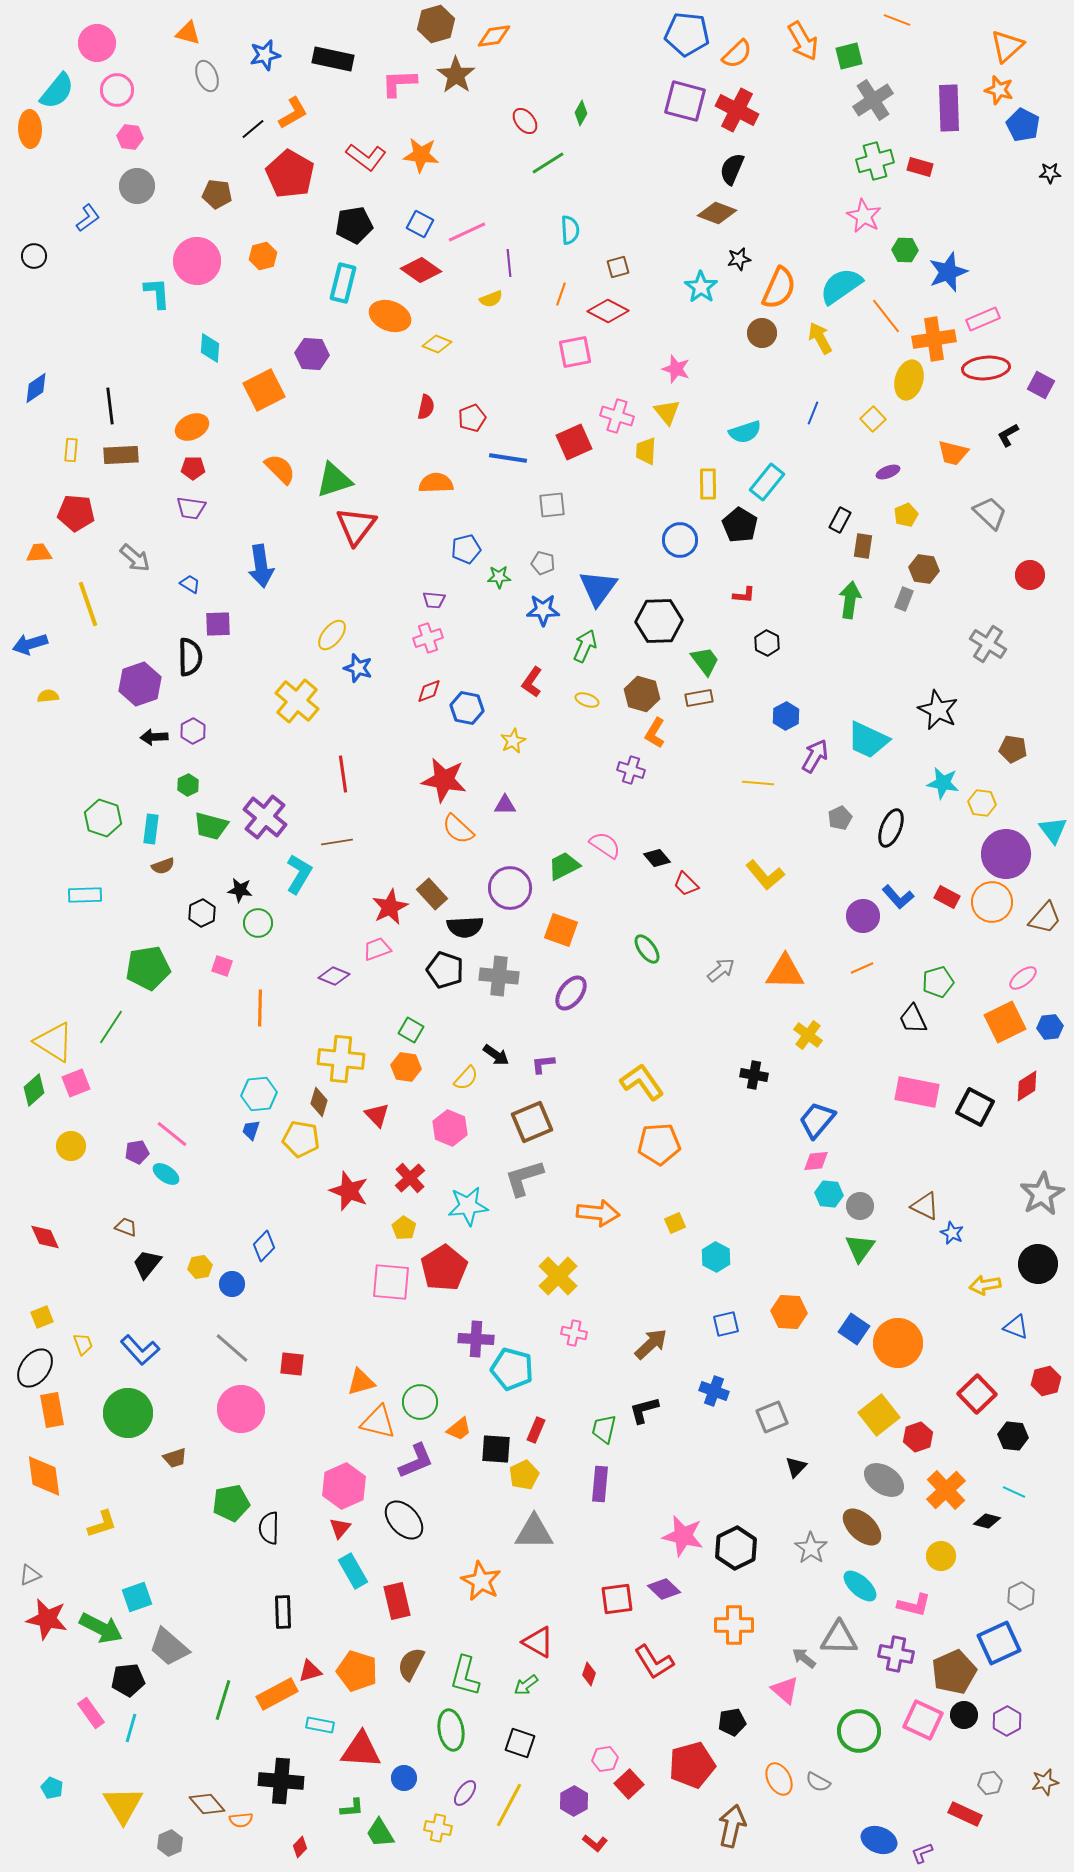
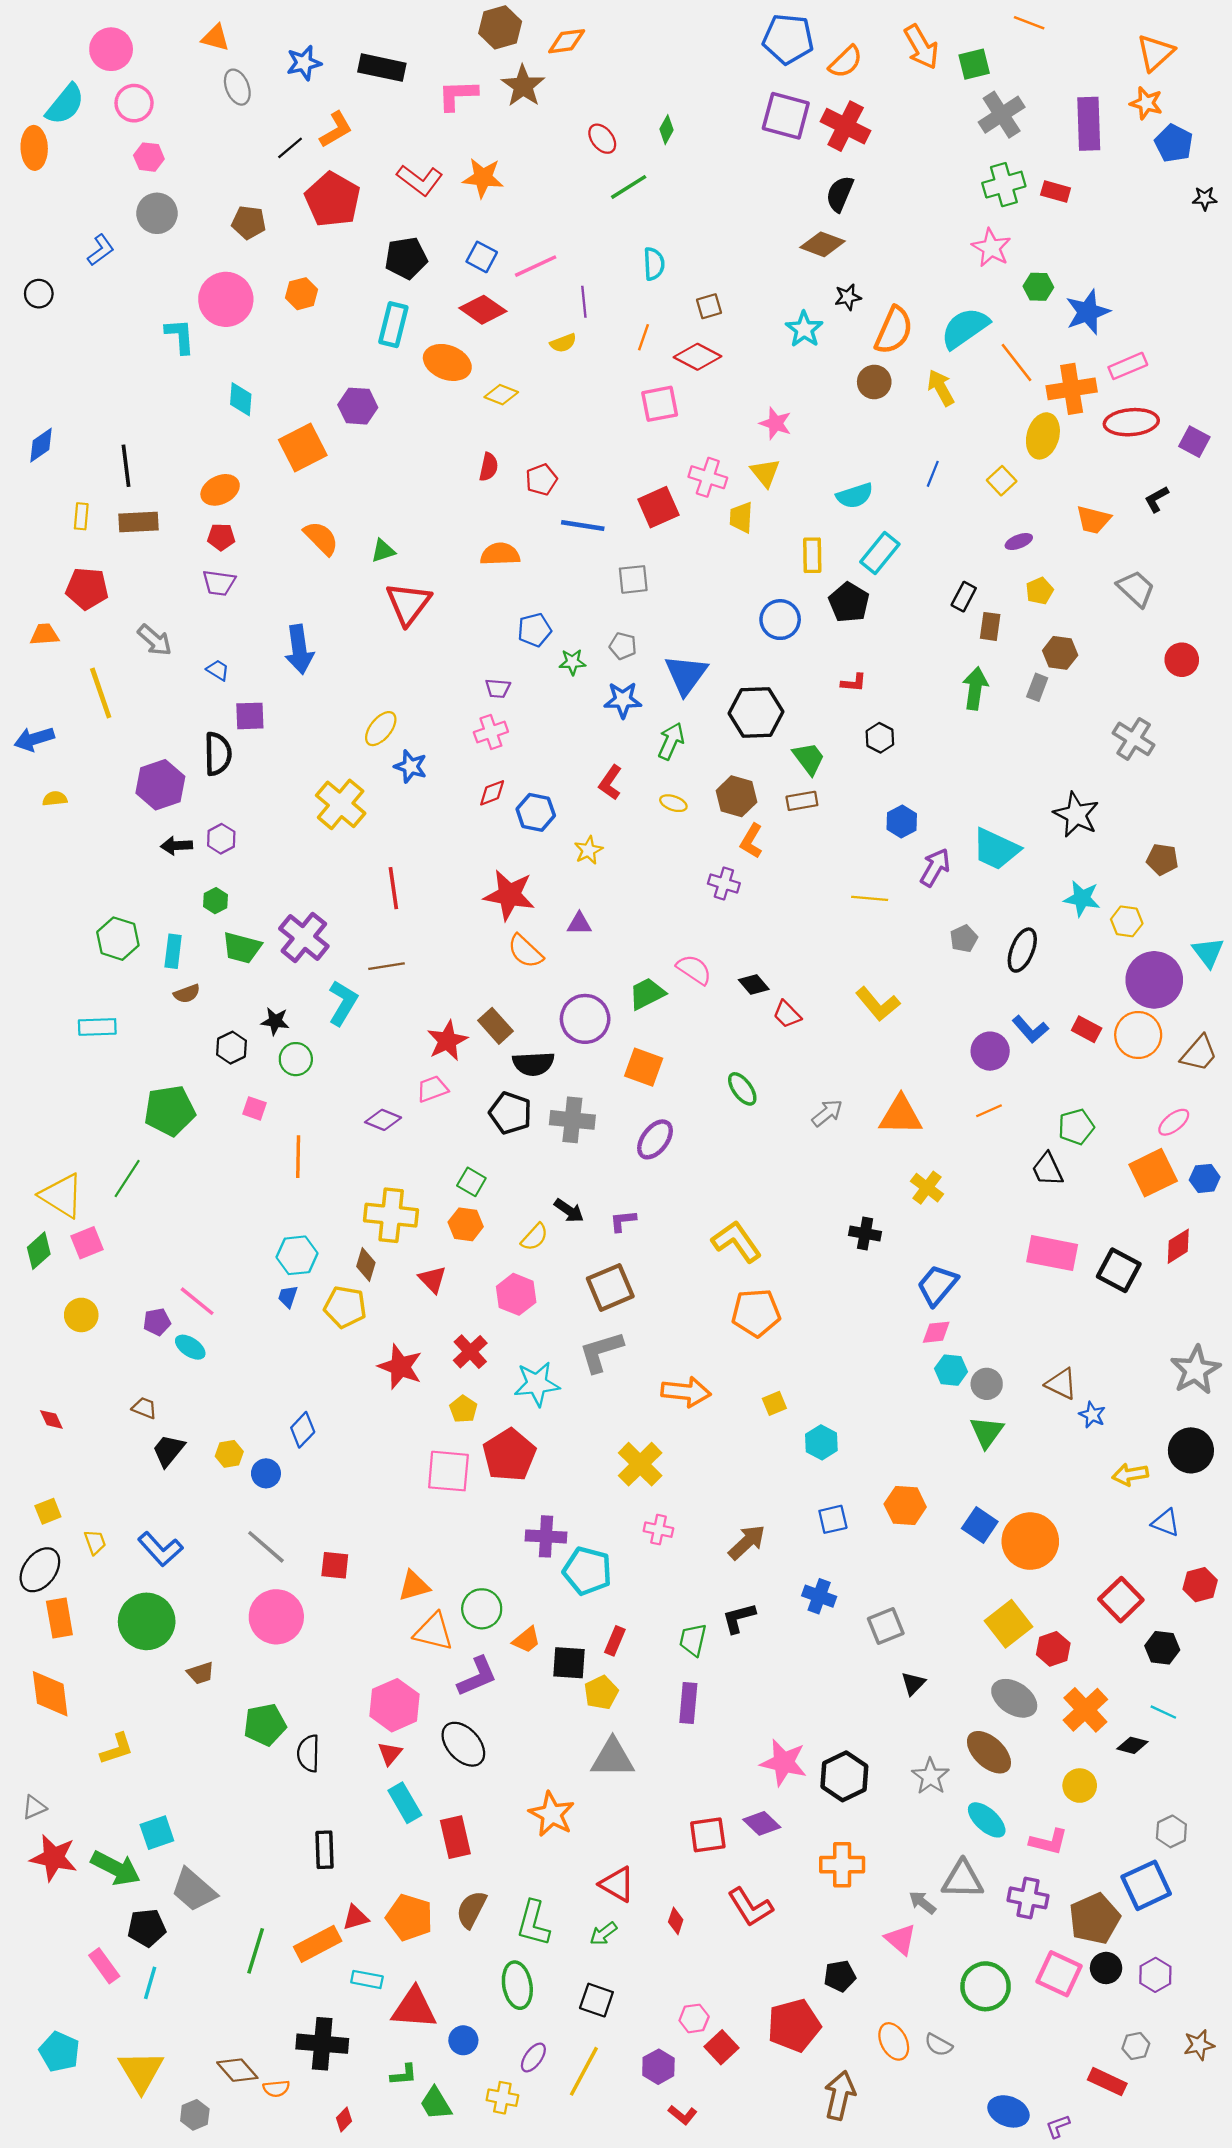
green triangle: (334, 480) -> (383, 551), size x0.6
red diamond: (45, 1237) -> (51, 1419), size x0.7
cyan pentagon: (52, 1788) -> (59, 2052), size x1.6

